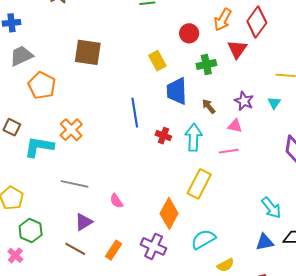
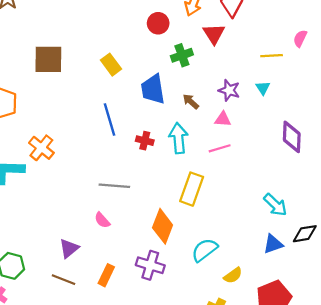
yellow rectangle: (157, 61) -> (111, 65), moved
gray line: (75, 184) -> (114, 186), moved

